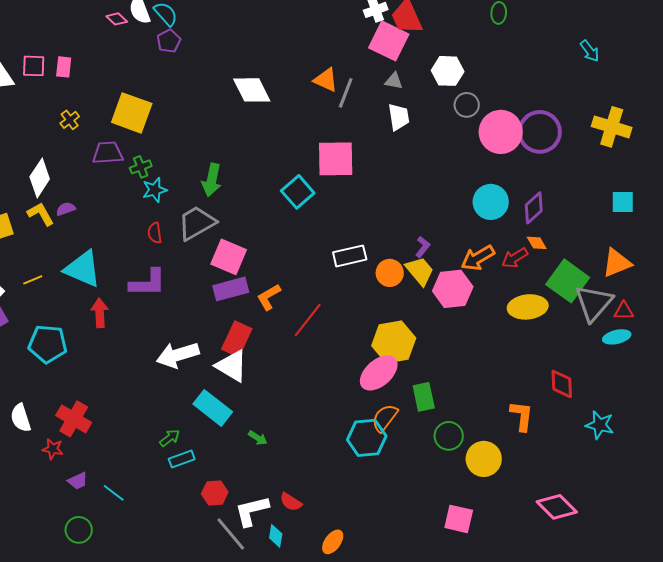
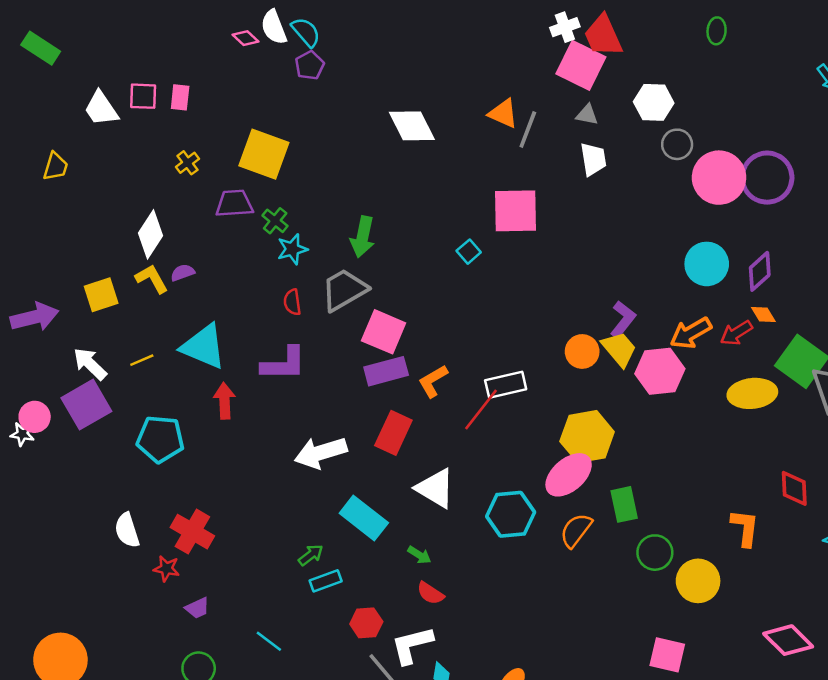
green cross: (141, 167) -> (275, 221), turned -30
cyan square: (298, 192) -> (469, 252), size x0.6
purple L-shape: (423, 247) -> (623, 319), size x1.4
white rectangle: (350, 256) -> (506, 385), moved
white triangle: (232, 366) -> (435, 488), moved
cyan hexagon: (367, 438) -> (511, 514), moved
cyan line: (114, 493) -> (269, 641), moved
red semicircle: (291, 502) -> (430, 593), moved

